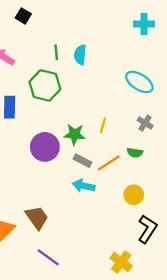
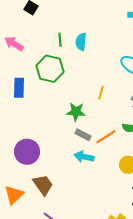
yellow line: (103, 125) -> (101, 93), moved
purple circle: (45, 147) -> (27, 152), moved

